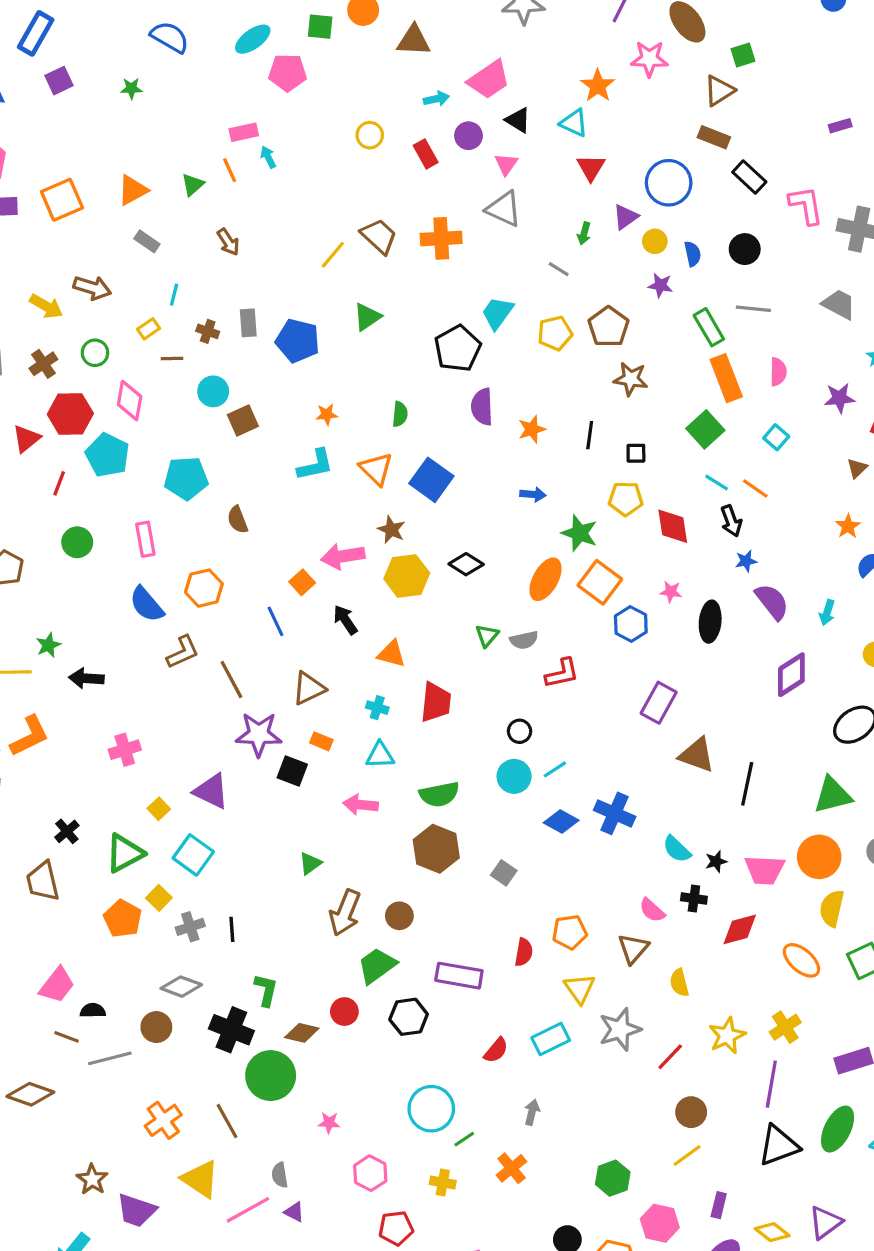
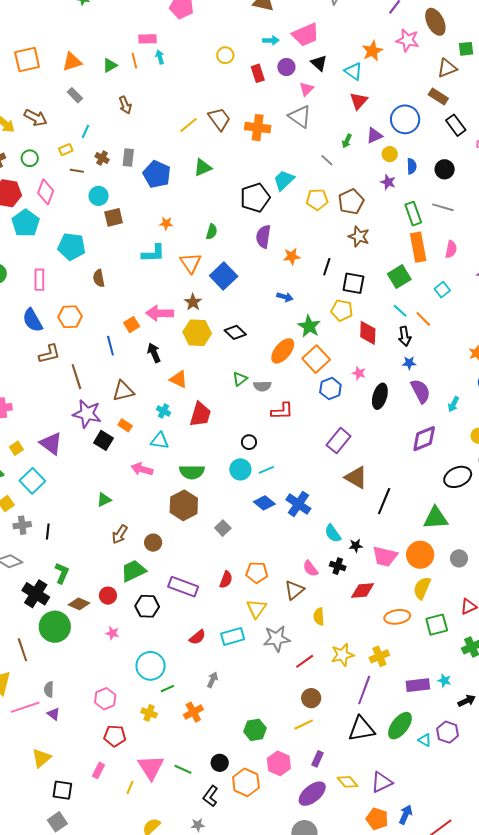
black square: (636, 453) -> (353, 283), size x1.6
brown arrow: (345, 913) -> (120, 534), size x0.7
orange ellipse: (801, 960) -> (397, 617), turned -60
pink star: (329, 1123) -> (112, 633), moved

